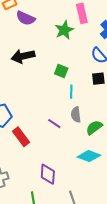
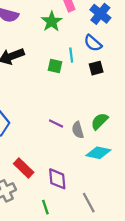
cyan line: (71, 92) -> (71, 55), moved
gray semicircle: (76, 115) -> (78, 130), moved
red rectangle: (21, 137) -> (24, 168), moved

